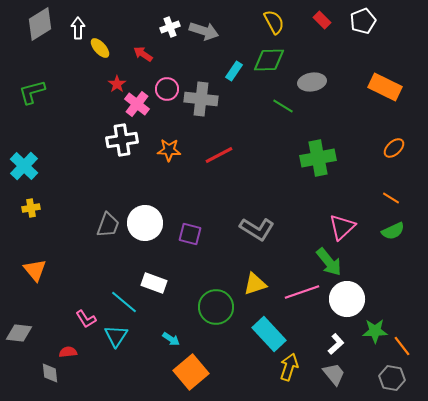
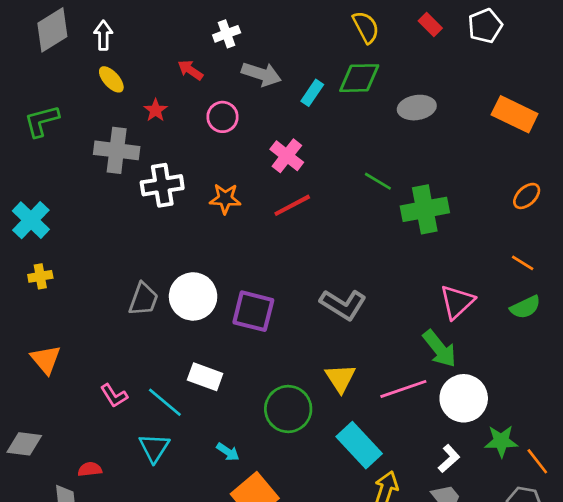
gray arrow: (204, 31) -> (261, 74), moved
yellow ellipse: (100, 48) -> (111, 79), moved
gray cross: (201, 99) -> (117, 150), moved
pink cross: (137, 104) -> (287, 156), moved
green line: (283, 106) -> (378, 181), moved
purple square: (190, 234) -> (253, 311), size x1.4
yellow triangle: (255, 284) -> (340, 378), turned -45
pink L-shape: (86, 319) -> (114, 396), moved

